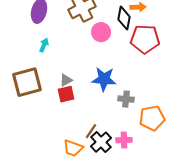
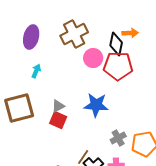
red pentagon: (145, 39) -> (118, 66), moved
red square: (66, 94) -> (58, 120), turned 36
gray cross: (126, 99) -> (118, 138), moved, turned -35

